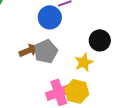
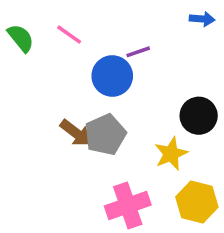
brown arrow: (29, 50) -> (76, 133), turned 60
yellow hexagon: (77, 91) -> (197, 202), moved

